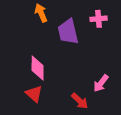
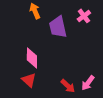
pink cross: (99, 19) -> (84, 16), turned -32
pink arrow: (101, 83) -> (88, 83), moved

